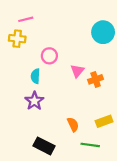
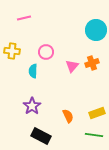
yellow cross: (17, 39) -> (12, 51), moved
orange cross: (96, 79) -> (92, 63), moved
purple star: (34, 101) -> (32, 106), moved
green line: (90, 145) -> (94, 135), moved

